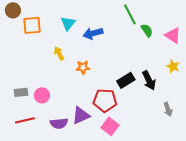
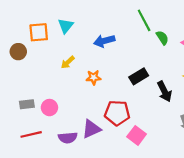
brown circle: (13, 10) -> (18, 52), moved
cyan triangle: (68, 23) -> (66, 26), moved
yellow arrow: (59, 53) -> (68, 62), turned -104
black rectangle: (126, 80) -> (139, 76), moved
pink square: (110, 126) -> (137, 135), moved

